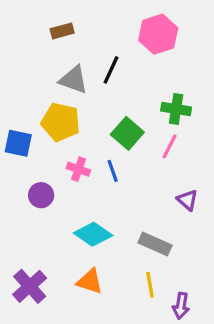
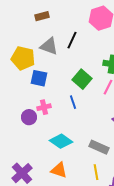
yellow pentagon: (61, 122) -> (23, 58), moved
blue square: (18, 143) -> (39, 78), moved
pink cross: (78, 169) -> (44, 107), moved, turned -32

